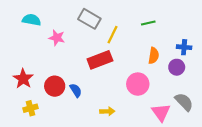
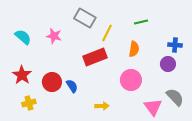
cyan semicircle: (32, 20) -> (23, 37), moved, turned 30
orange semicircle: (154, 56) -> (134, 49), moved

